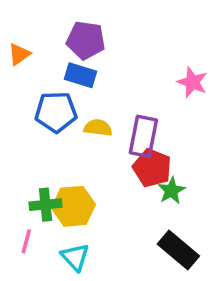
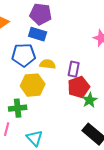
purple rectangle: (143, 136) -> (74, 69), size x0.7
red pentagon: (152, 168) -> (79, 87), turned 30
yellow hexagon: (73, 206) -> (33, 85), moved

